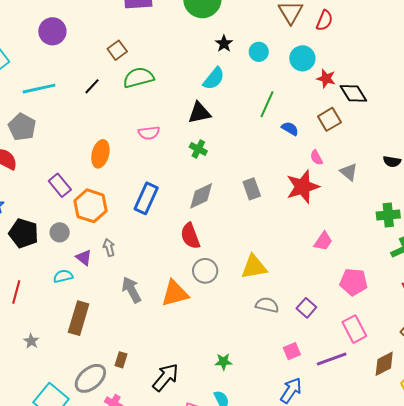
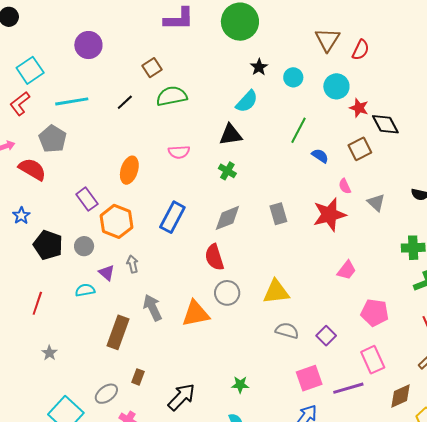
brown rectangle: (79, 318) -> (118, 332), moved
pink square: (292, 351) -> (309, 378), size x1.5
gray ellipse: (90, 378) -> (106, 394), size x0.7

